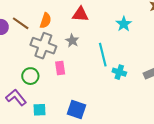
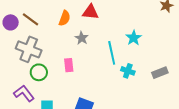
orange semicircle: (46, 21) -> (65, 18), moved
cyan star: (124, 24) -> (134, 38), moved
gray cross: (43, 46) -> (29, 49), moved

